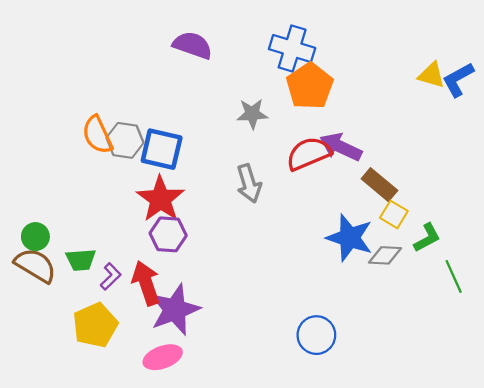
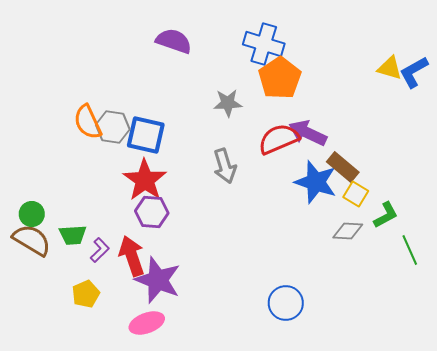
blue star: (350, 238) -> (316, 182), moved
purple star: (175, 310) -> (158, 280), turned -30
yellow pentagon: (95, 325) -> (86, 294), size x0.7

